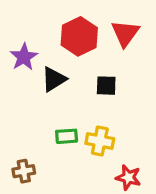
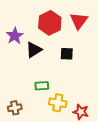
yellow cross: (100, 141) -> (58, 103), moved

